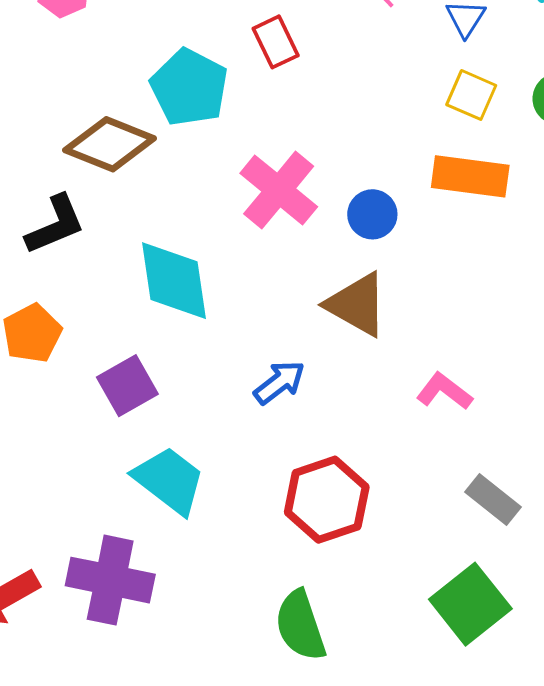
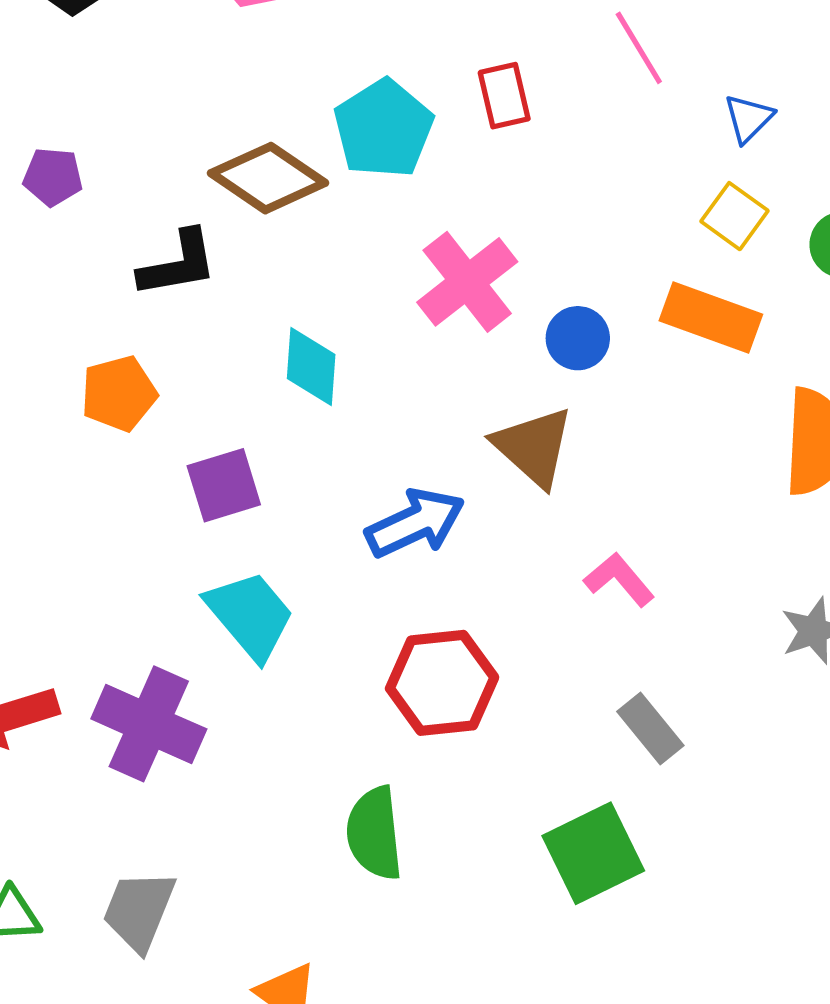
cyan diamond: (174, 281) -> (311, 367), size x0.7
blue arrow: (279, 382) -> (415, 523), size x1.4

